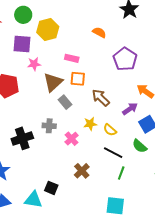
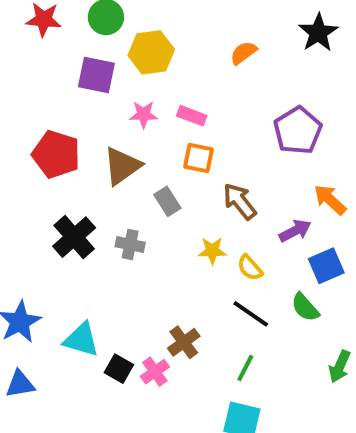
orange semicircle: (99, 32) -> (244, 53), moved, turned -72
pink star: (34, 64) -> (144, 114), moved
brown triangle: (53, 82) -> (122, 166), moved
black cross: (22, 138) -> (74, 237), moved, turned -30
pink cross: (72, 139) -> (155, 372), moved
green line: (121, 173) -> (245, 368), moved
cyan triangle: (33, 200) -> (81, 340), moved

